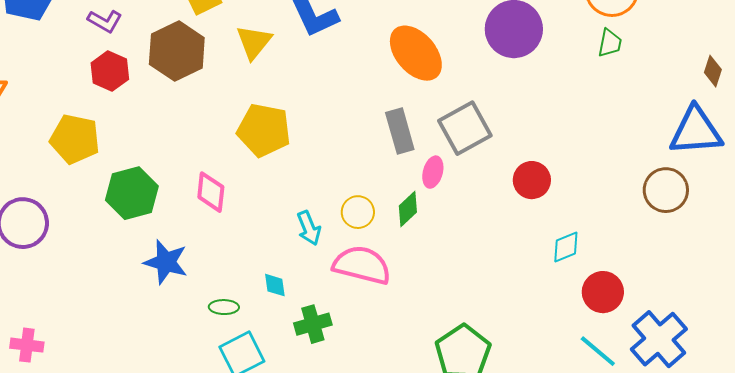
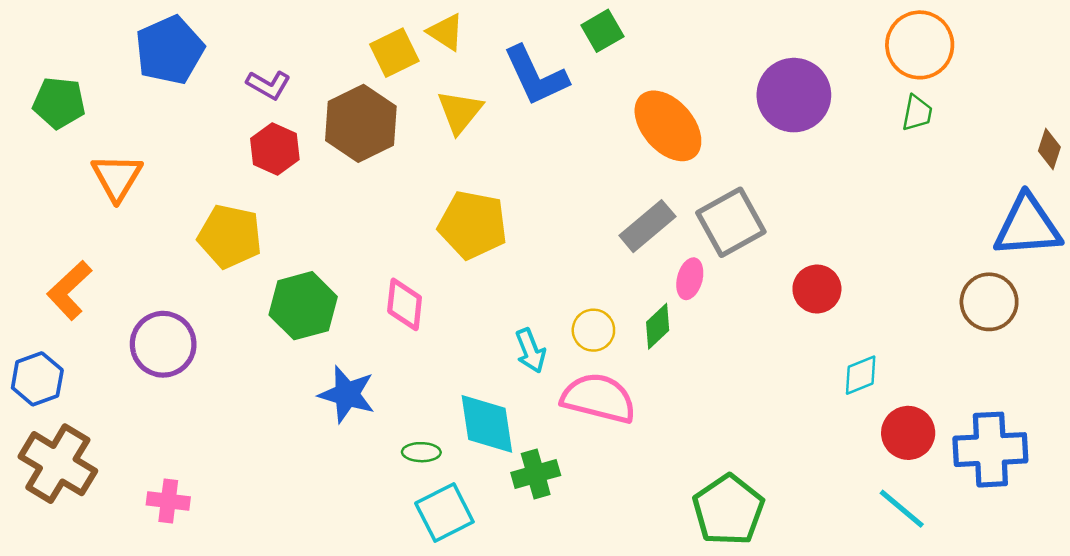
gray rectangle: (400, 131) -> (647, 226), turned 66
cyan diamond: (275, 285) -> (487, 424), size x2.0
blue cross: (659, 339) -> (990, 450), moved, turned 38

